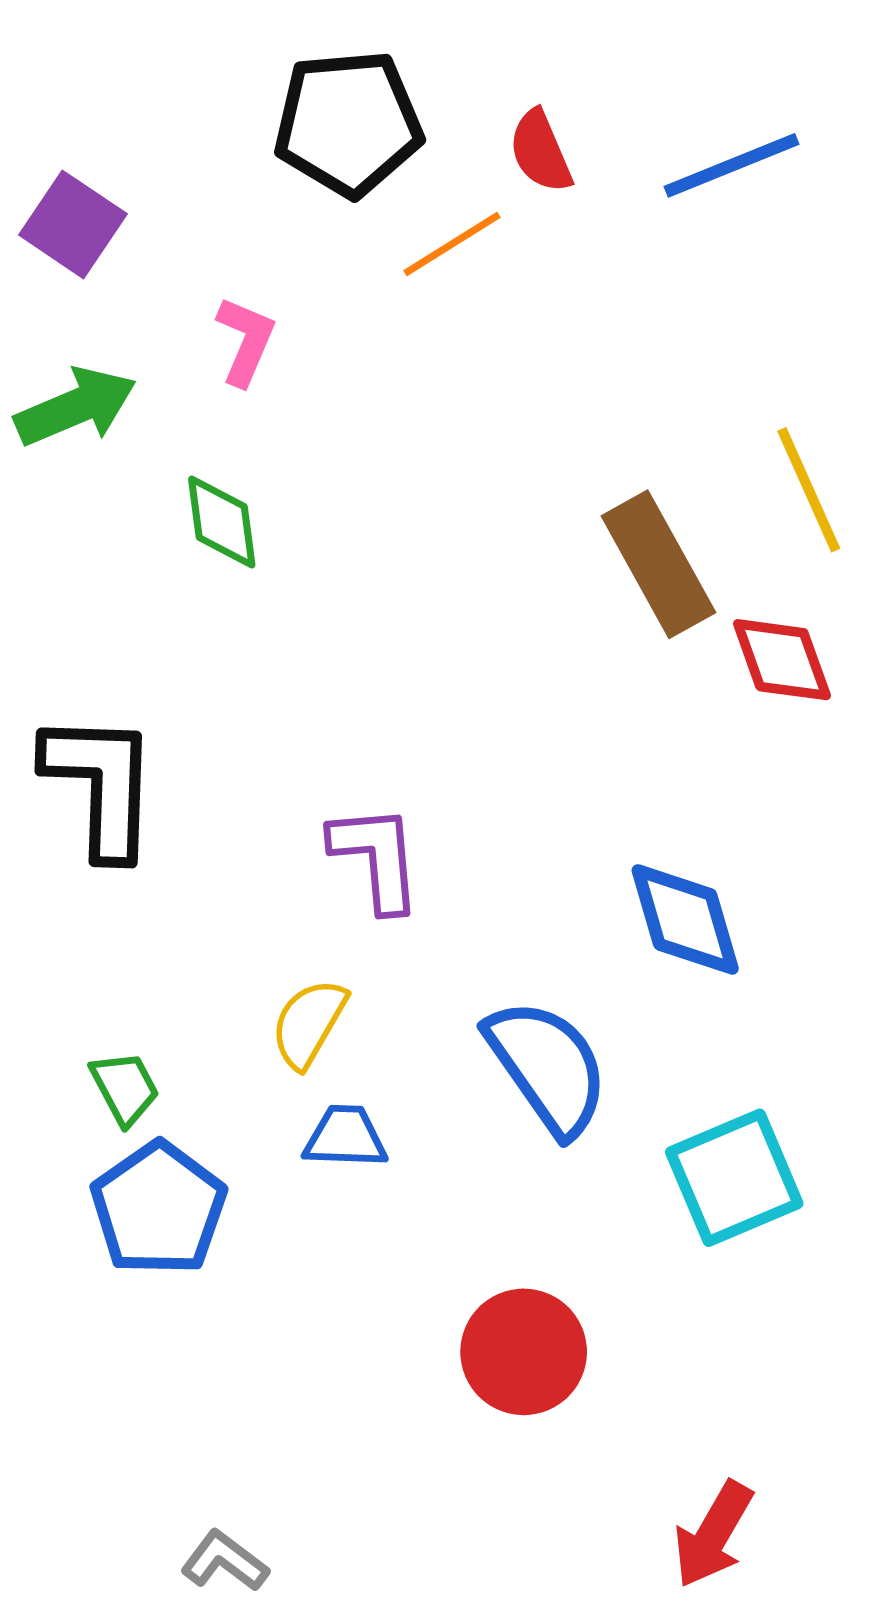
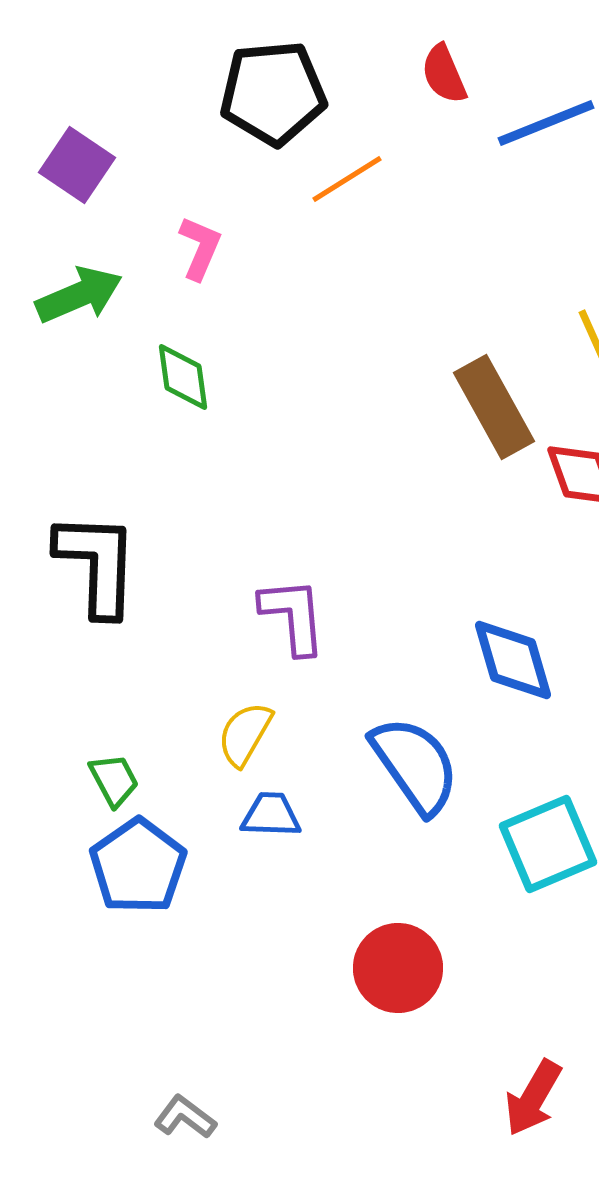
red semicircle: (540, 151) -> (444, 74), moved

